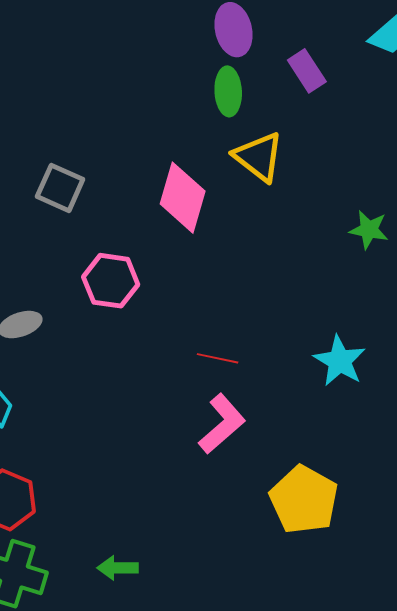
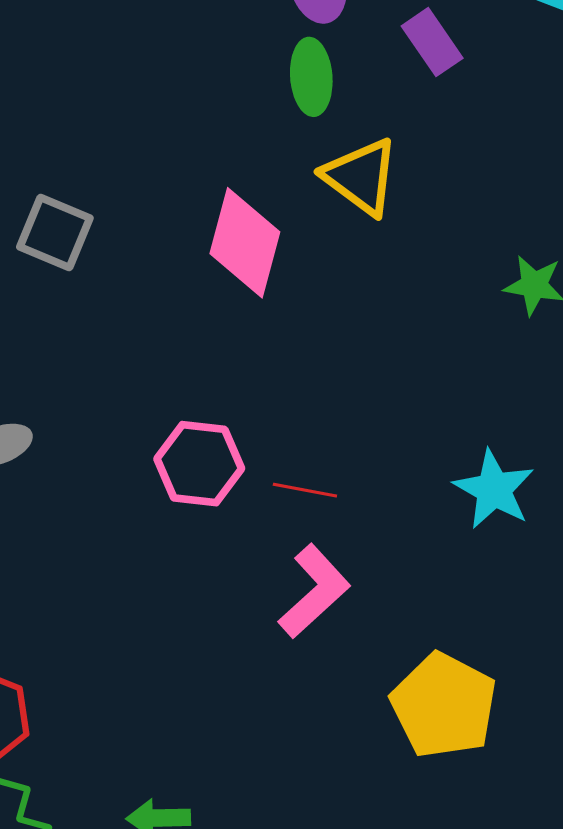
pink hexagon: (111, 281) -> (199, 464), moved

